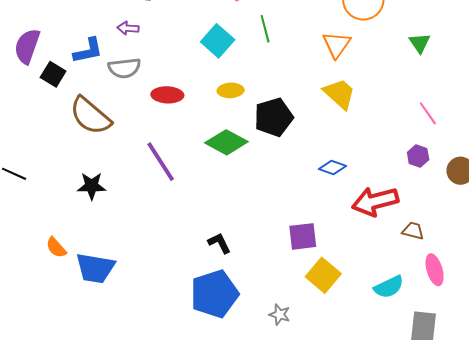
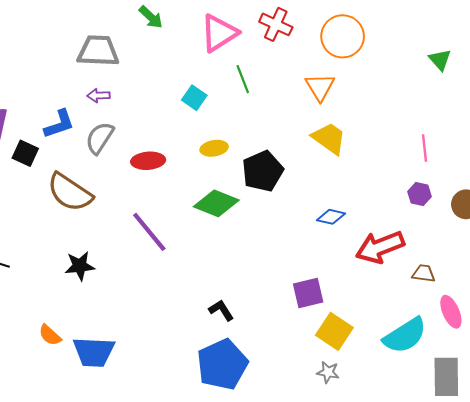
cyan square: (218, 41) -> (194, 98), size x0.7
green triangle: (420, 43) -> (440, 60), moved
gray semicircle: (124, 68) -> (100, 138), turned 136
pink line: (428, 113) -> (424, 148), turned 35
cyan semicircle: (389, 287) -> (405, 335), size x1.4
gray star: (280, 315) -> (328, 372), moved

